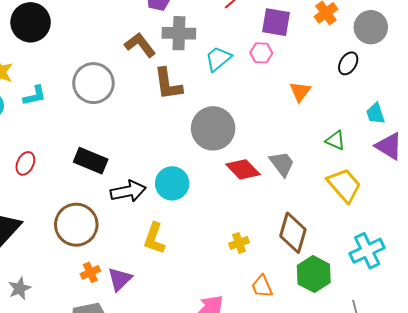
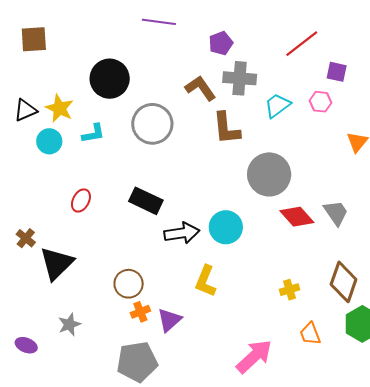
black circle: (31, 22) -> (110, 79), moved
purple square: (276, 22) -> (337, 72), size x0.7
brown circle: (76, 225) -> (129, 284), moved, size x0.7

